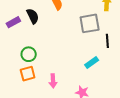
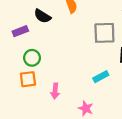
black semicircle: (33, 16) -> (42, 16), turned 140
purple rectangle: (13, 22) -> (20, 31), moved

